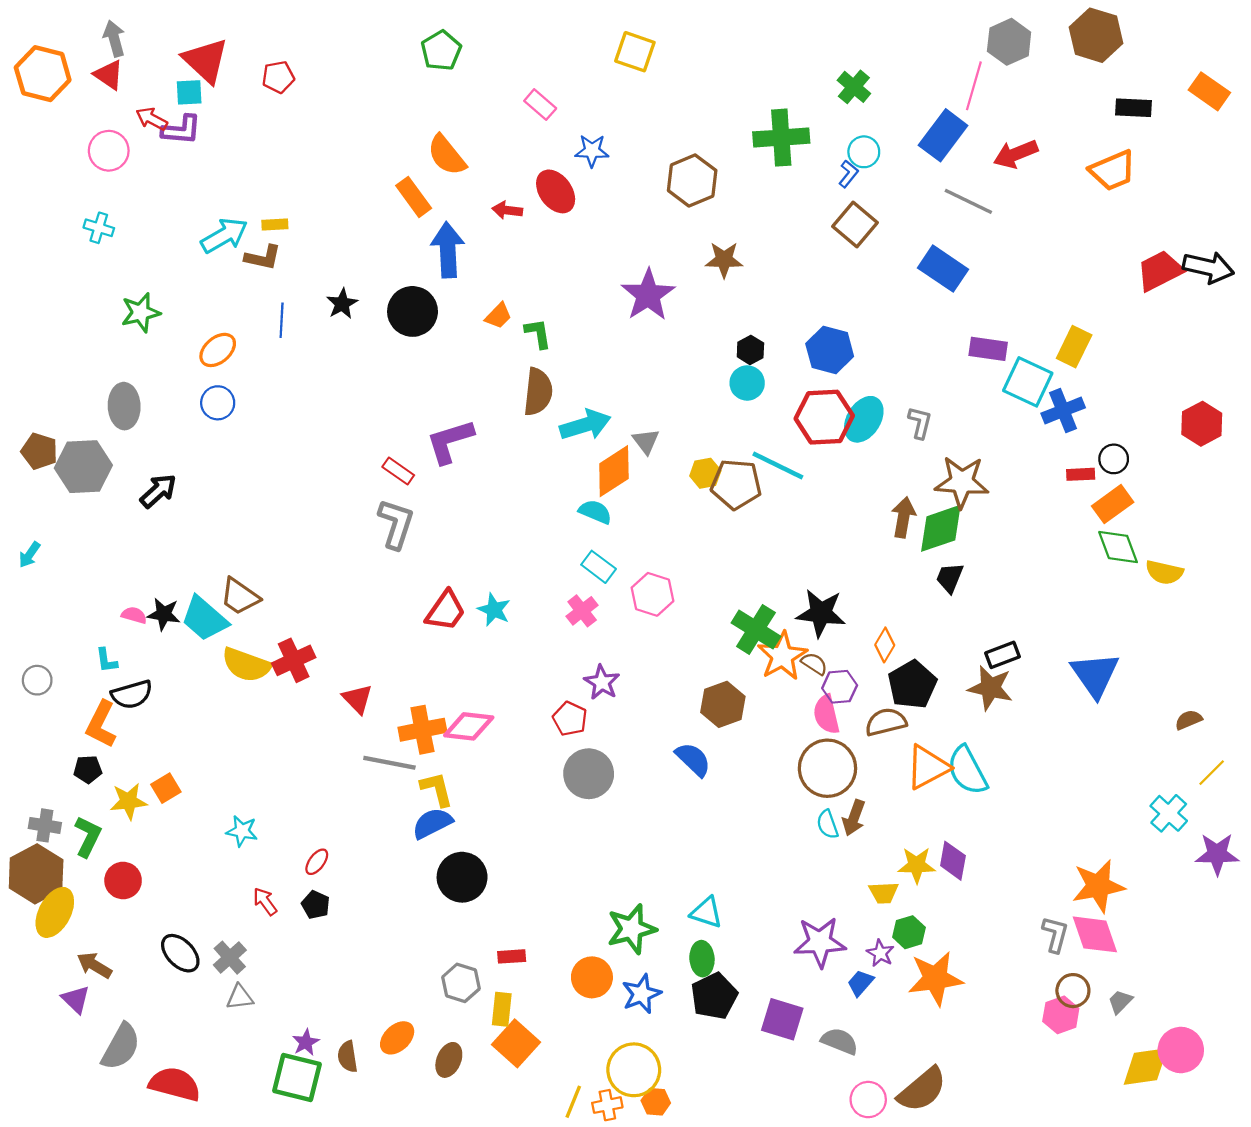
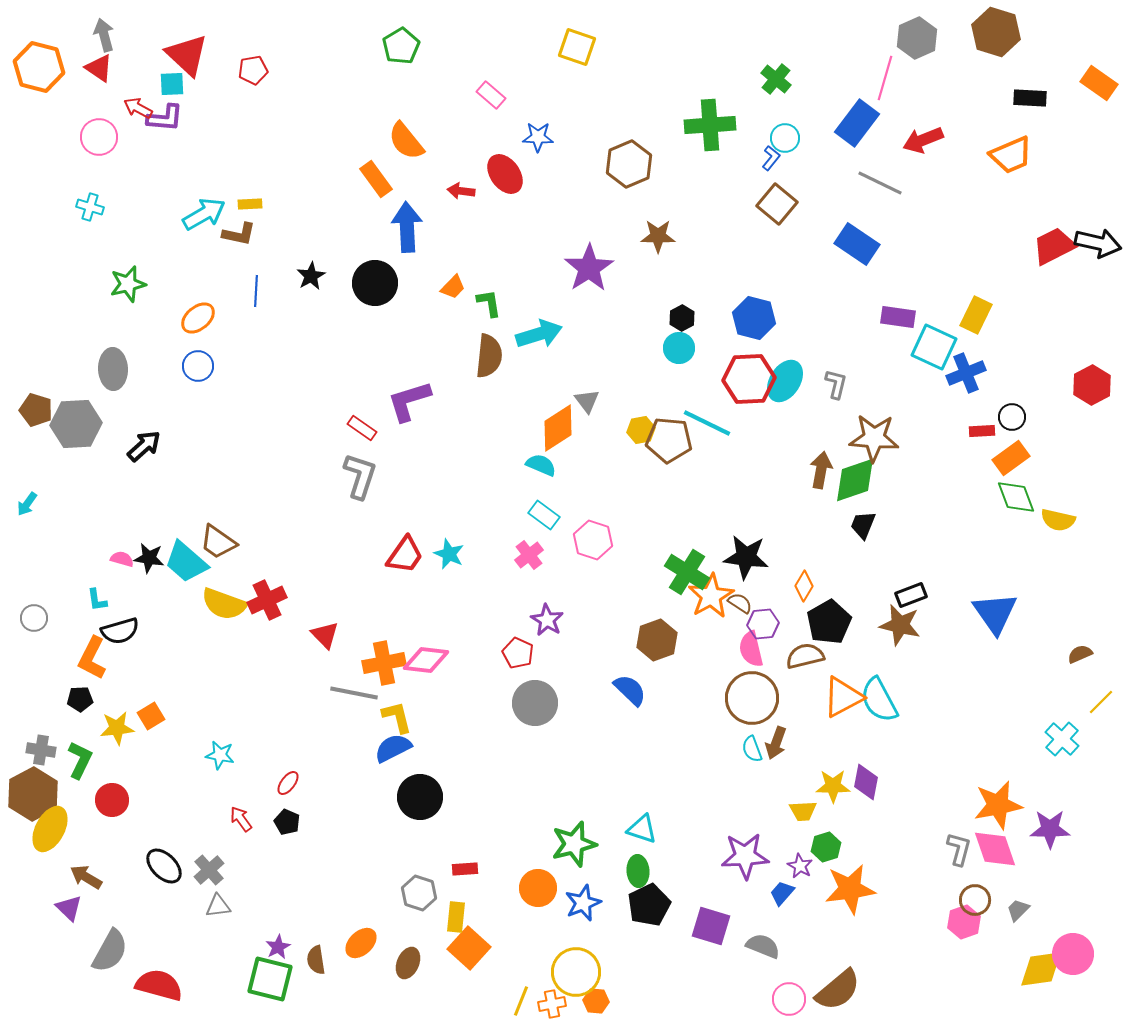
cyan arrow: (585, 425) -> (539, 334), moved
purple star: (1217, 854) -> (1050, 829), moved

